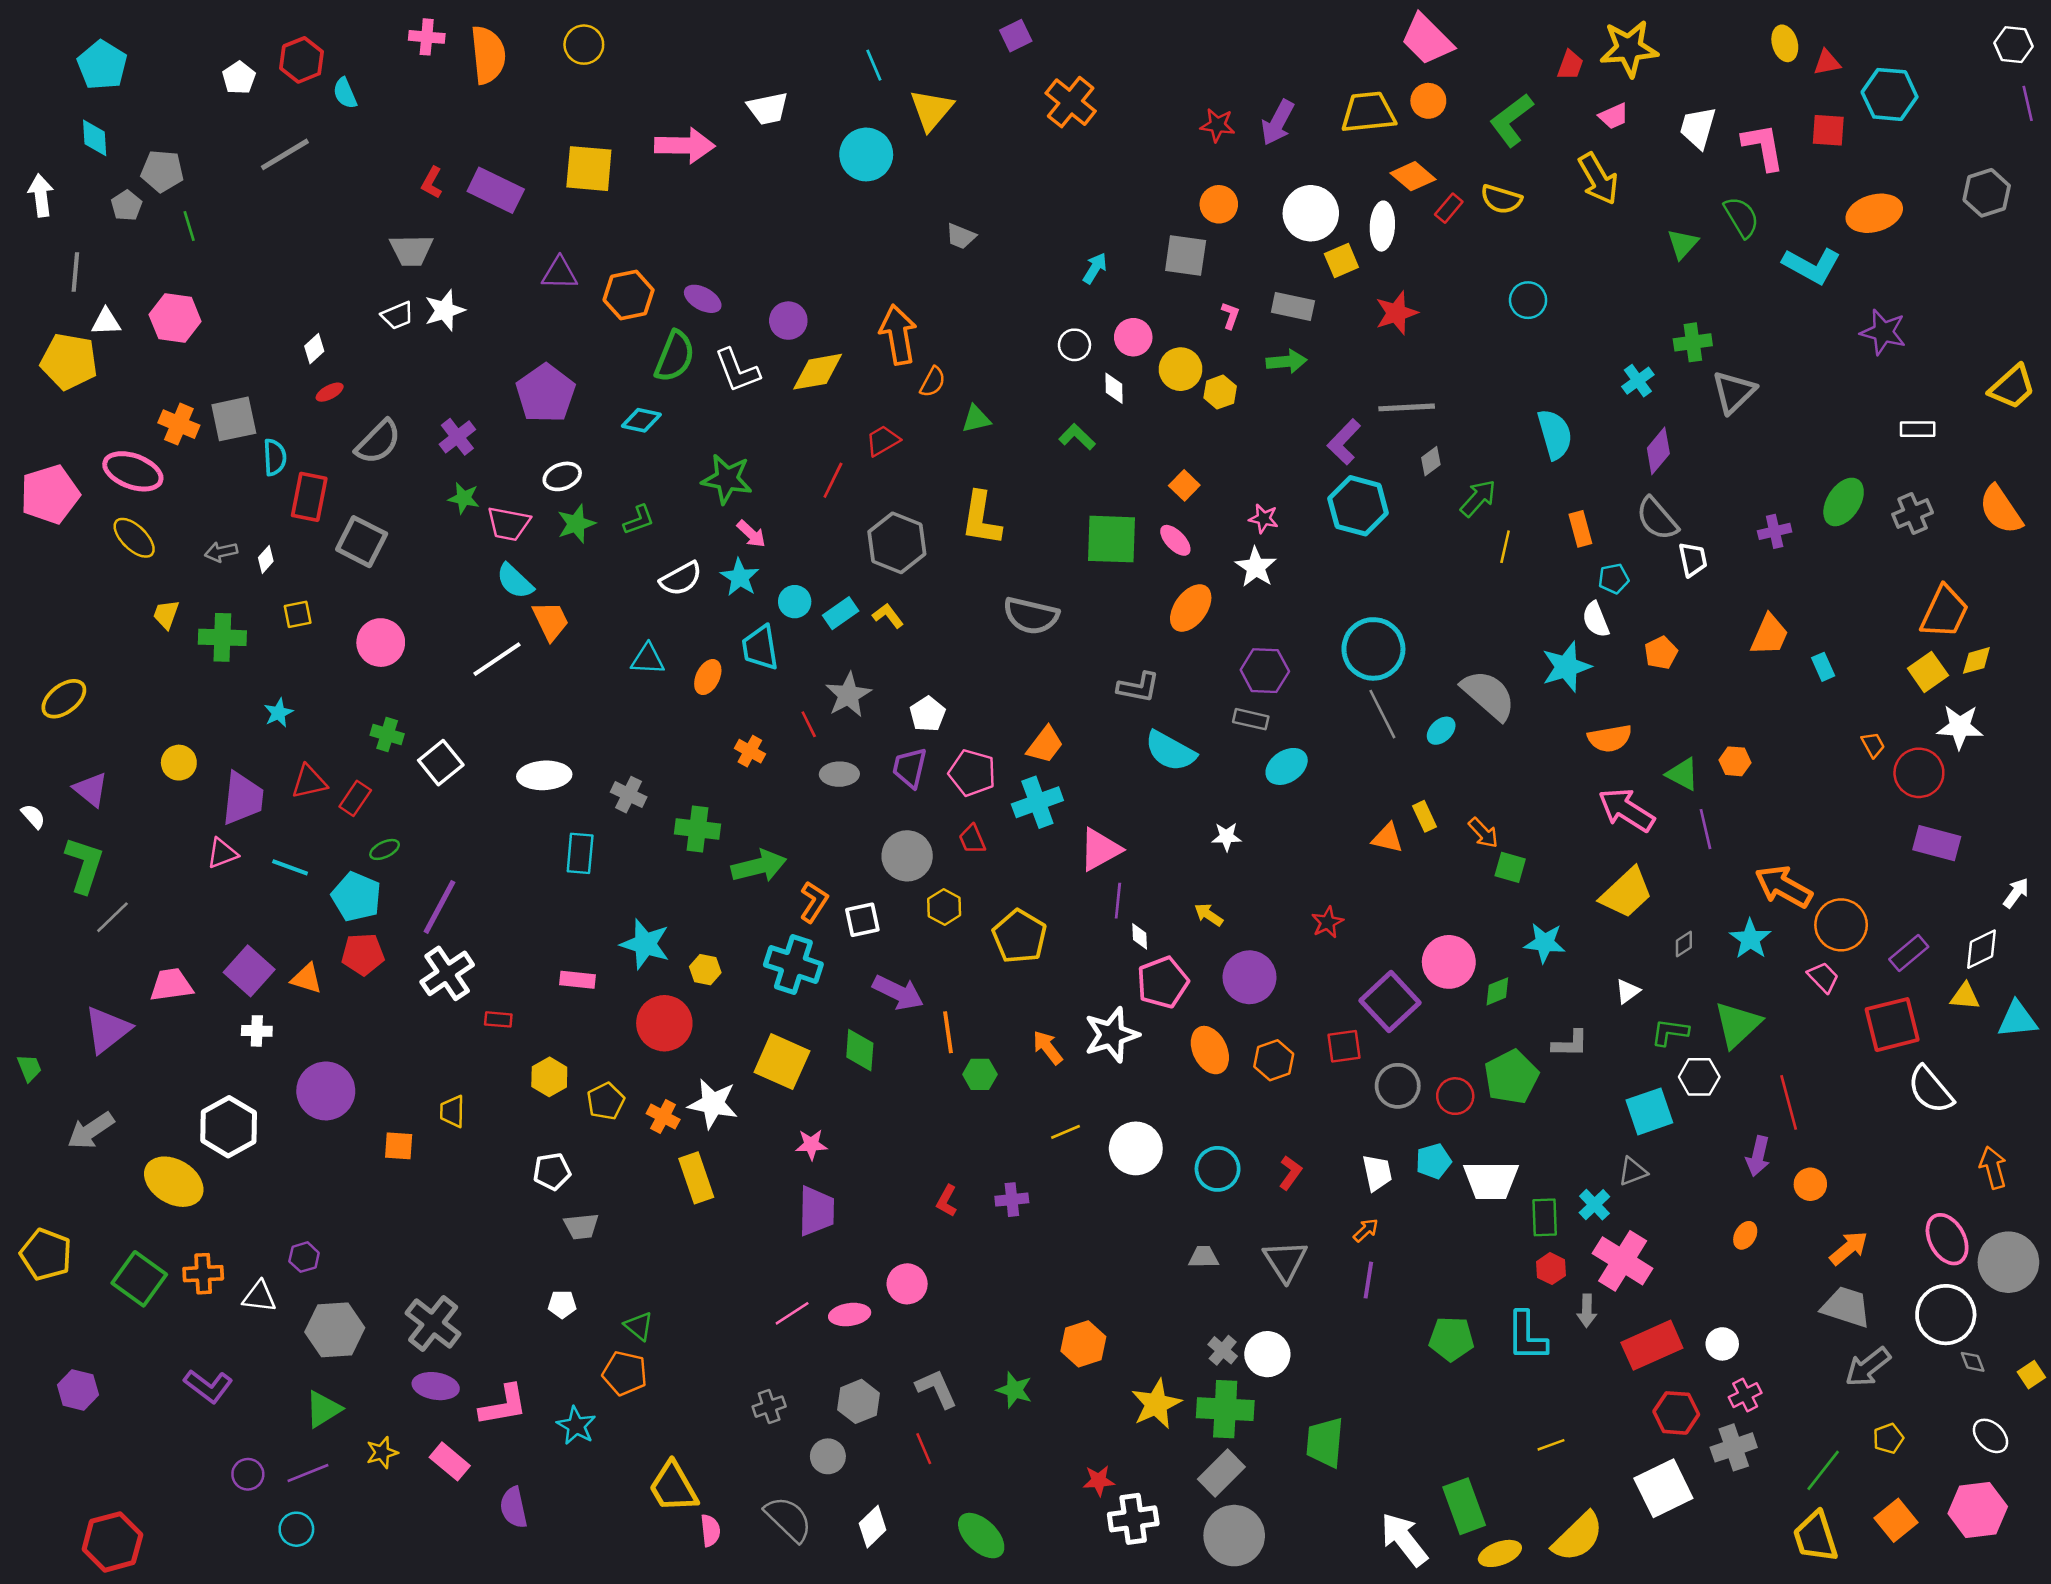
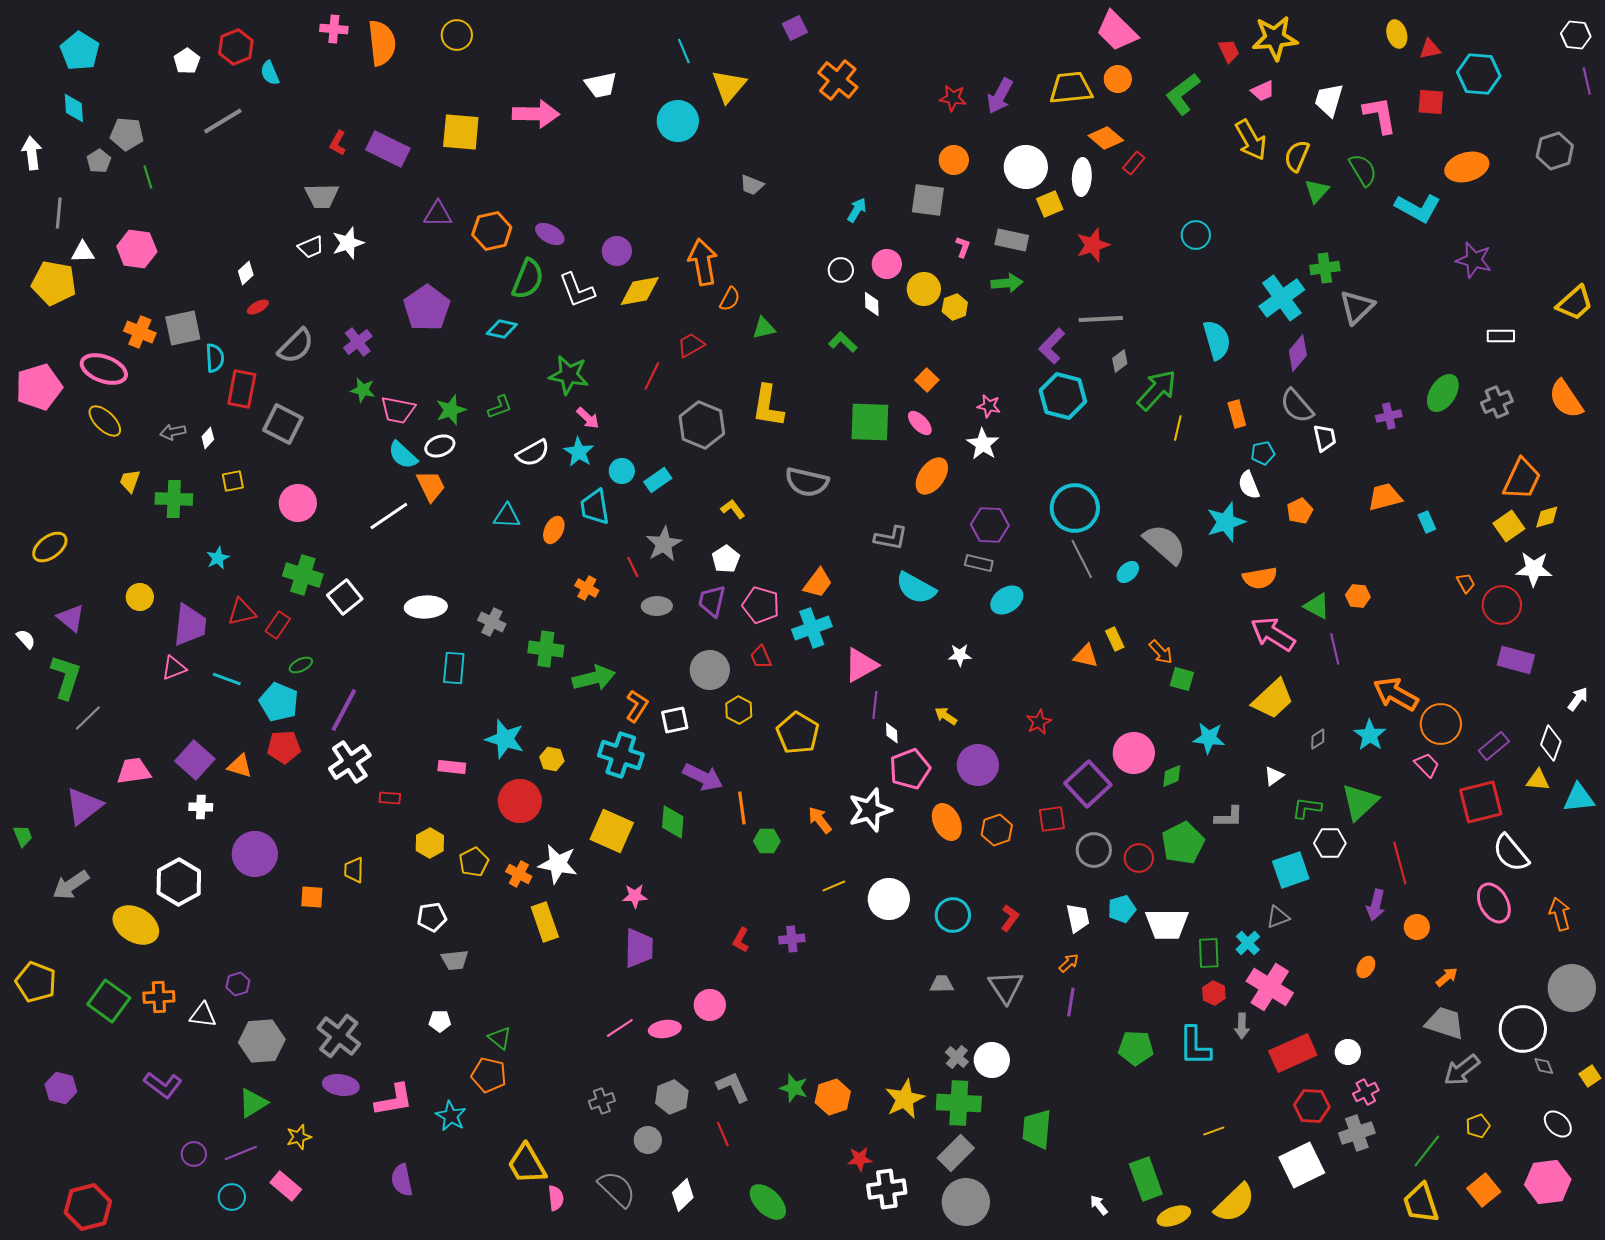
red trapezoid: (1570, 65) -> (1229, 51), turned -45
yellow semicircle: (1501, 199) -> (1297, 156), moved, turned 96
cyan cross: (1638, 381) -> (1282, 298), size x1.8
white ellipse: (562, 476) -> (440, 446), moved
green arrow: (1478, 498) -> (1157, 390), size x1.4
yellow L-shape: (888, 616) -> (733, 509), moved
orange trapezoid: (1769, 635) -> (1385, 497), turned -129
green cross: (387, 735) -> (303, 575), size x1.5
white diamond: (1982, 949) -> (1551, 743), turned -44
pink ellipse: (1947, 1239) -> (1494, 903), moved
orange arrow: (1849, 1248) -> (1447, 977), size x0.7
orange hexagon: (1083, 1344) -> (833, 1097), moved
pink rectangle: (450, 1461) -> (286, 1186), moved
white arrow: (1404, 1539) -> (1099, 1205), size x0.5

